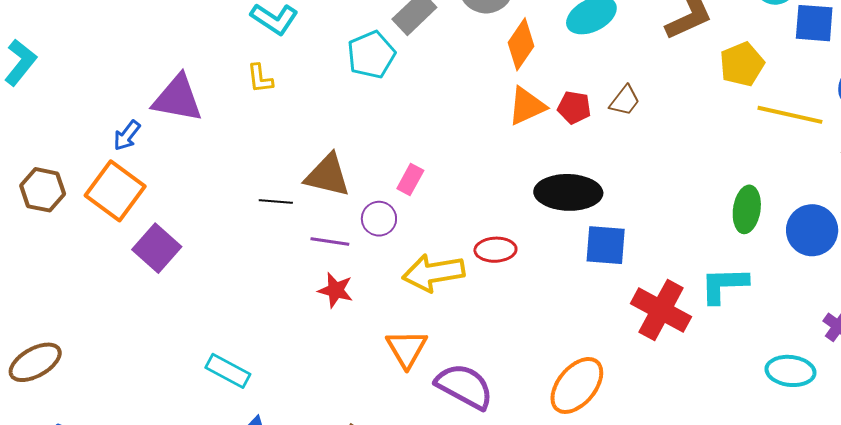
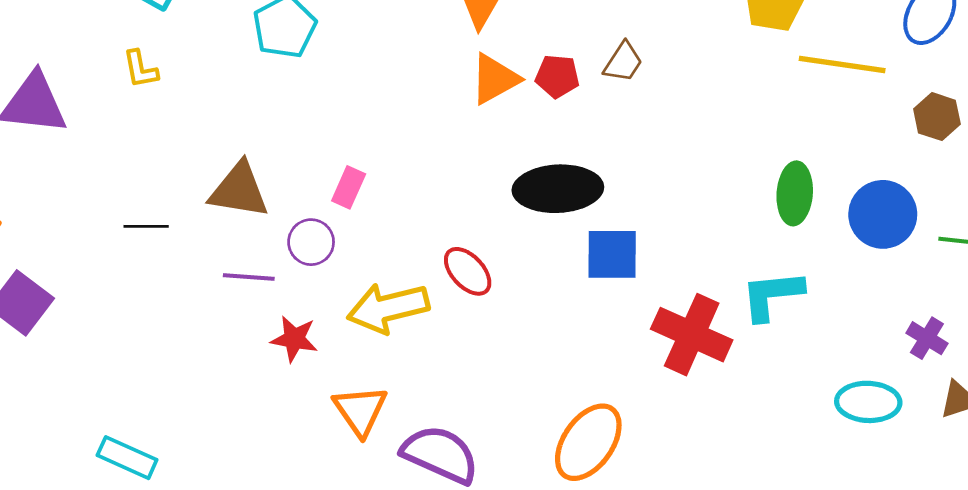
black line: (276, 201) -> (146, 226), moved
red ellipse: (495, 250) -> (468, 271), turned 54
red star: (336, 290) -> (294, 339), moved

